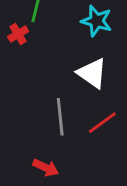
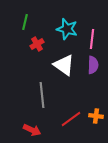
red cross: (18, 34) -> (37, 44), moved
red line: (102, 123) -> (71, 119), moved

